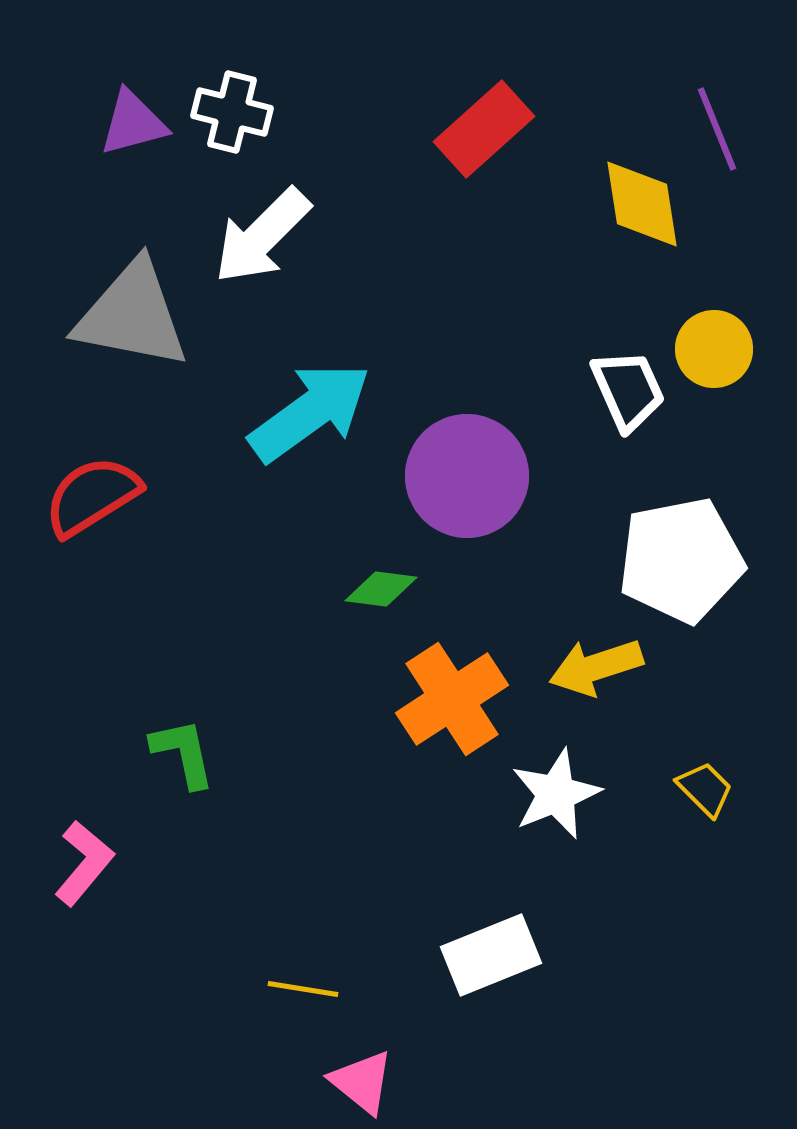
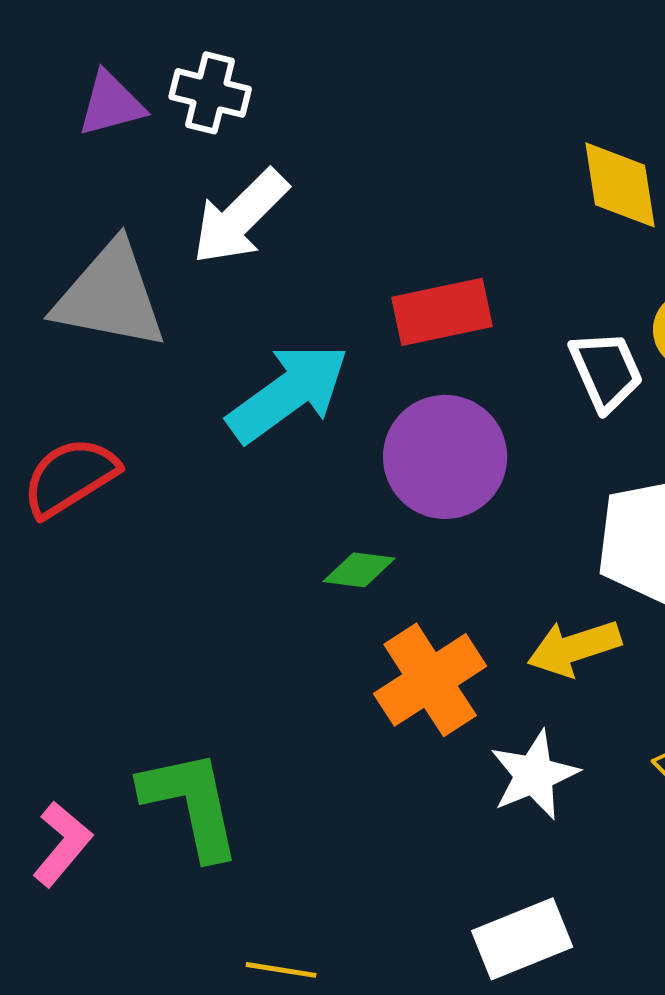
red rectangle: (484, 129) -> (442, 312), moved, turned 30
green L-shape: (183, 753) -> (191, 804), moved, size x1.6
white rectangle: (491, 955) -> (522, 939), moved

